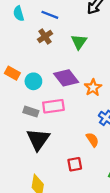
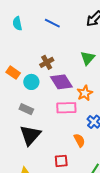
cyan semicircle: (19, 14) -> (17, 23), moved
brown cross: (45, 37) -> (47, 62), moved
green triangle: (79, 42) -> (88, 58), moved
pink rectangle: (53, 106) -> (66, 108), moved

